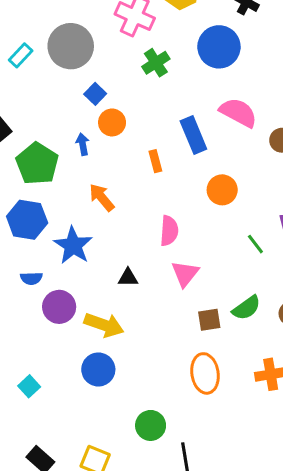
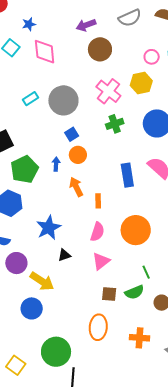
orange rectangle: (155, 161) -> (98, 201), moved
orange circle: (222, 190) -> (136, 230), moved, size x1.5
orange arrow: (102, 197) -> (76, 187), moved
green line: (255, 244) -> (146, 272), moved
blue star: (73, 245) -> (49, 228), moved
black triangle: (128, 278) -> (64, 255), turned -32
green circle: (151, 425) -> (56, 352), size x1.5

